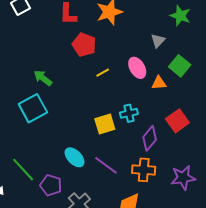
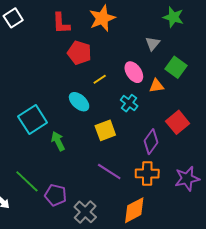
green arrow: (43, 78) -> (58, 141), moved, turned 30
cyan cross: (129, 113) -> (129, 103), moved, turned -36
cyan ellipse: (75, 157) -> (79, 102), moved

